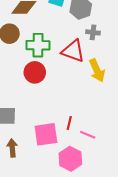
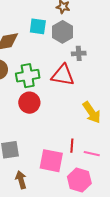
yellow arrow: (97, 70) -> (92, 112), moved
pink square: (46, 134) -> (51, 161), turned 30

